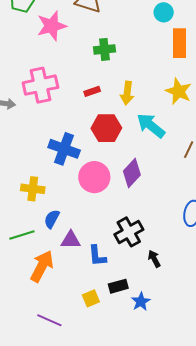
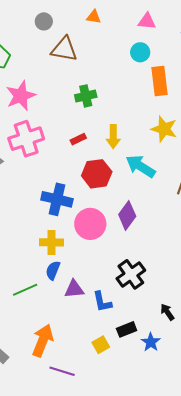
pink star: (52, 26) -> (21, 96), moved
yellow cross: (33, 189) -> (51, 242), moved
black arrow: (154, 259) -> (167, 312), moved
orange arrow: (42, 266) -> (43, 341), moved

